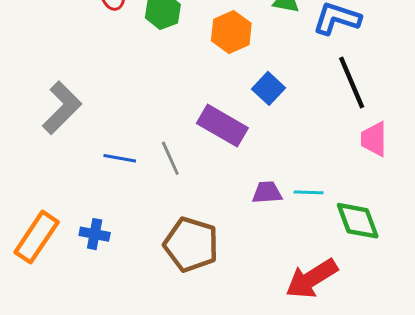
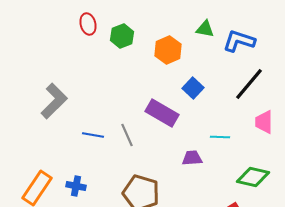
black line: (352, 82) -> (249, 84), turned 63
cyan line: (309, 192) -> (220, 137), moved
green diamond: (358, 221) -> (253, 177), turned -56

